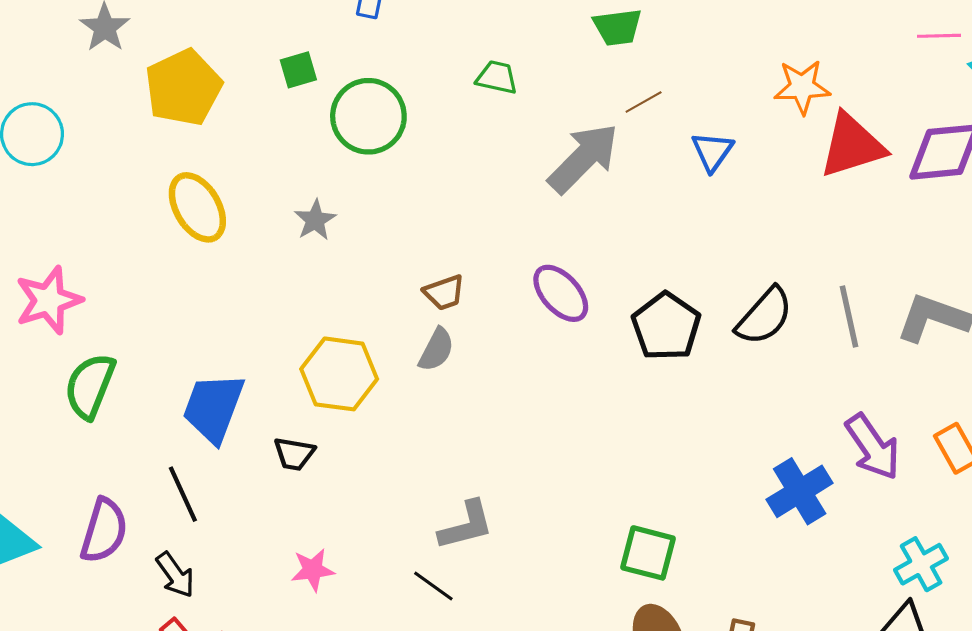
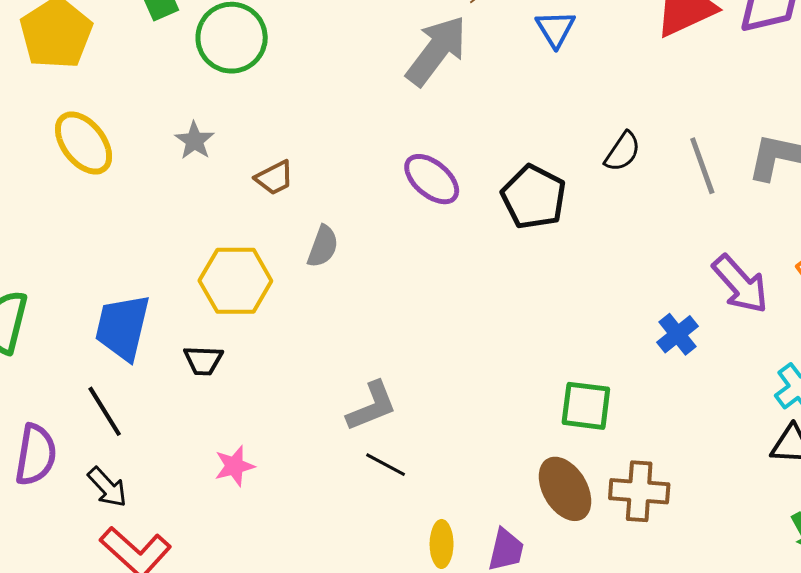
brown trapezoid: (444, 293) -> (274, 178), moved
black semicircle: (764, 316) -> (623, 152), moved, size x0.7
blue cross: (800, 491) -> (678, 334), size x0.7
green square: (648, 553) -> (586, 406), moved
black line: (433, 586) -> (386, 465), moved

